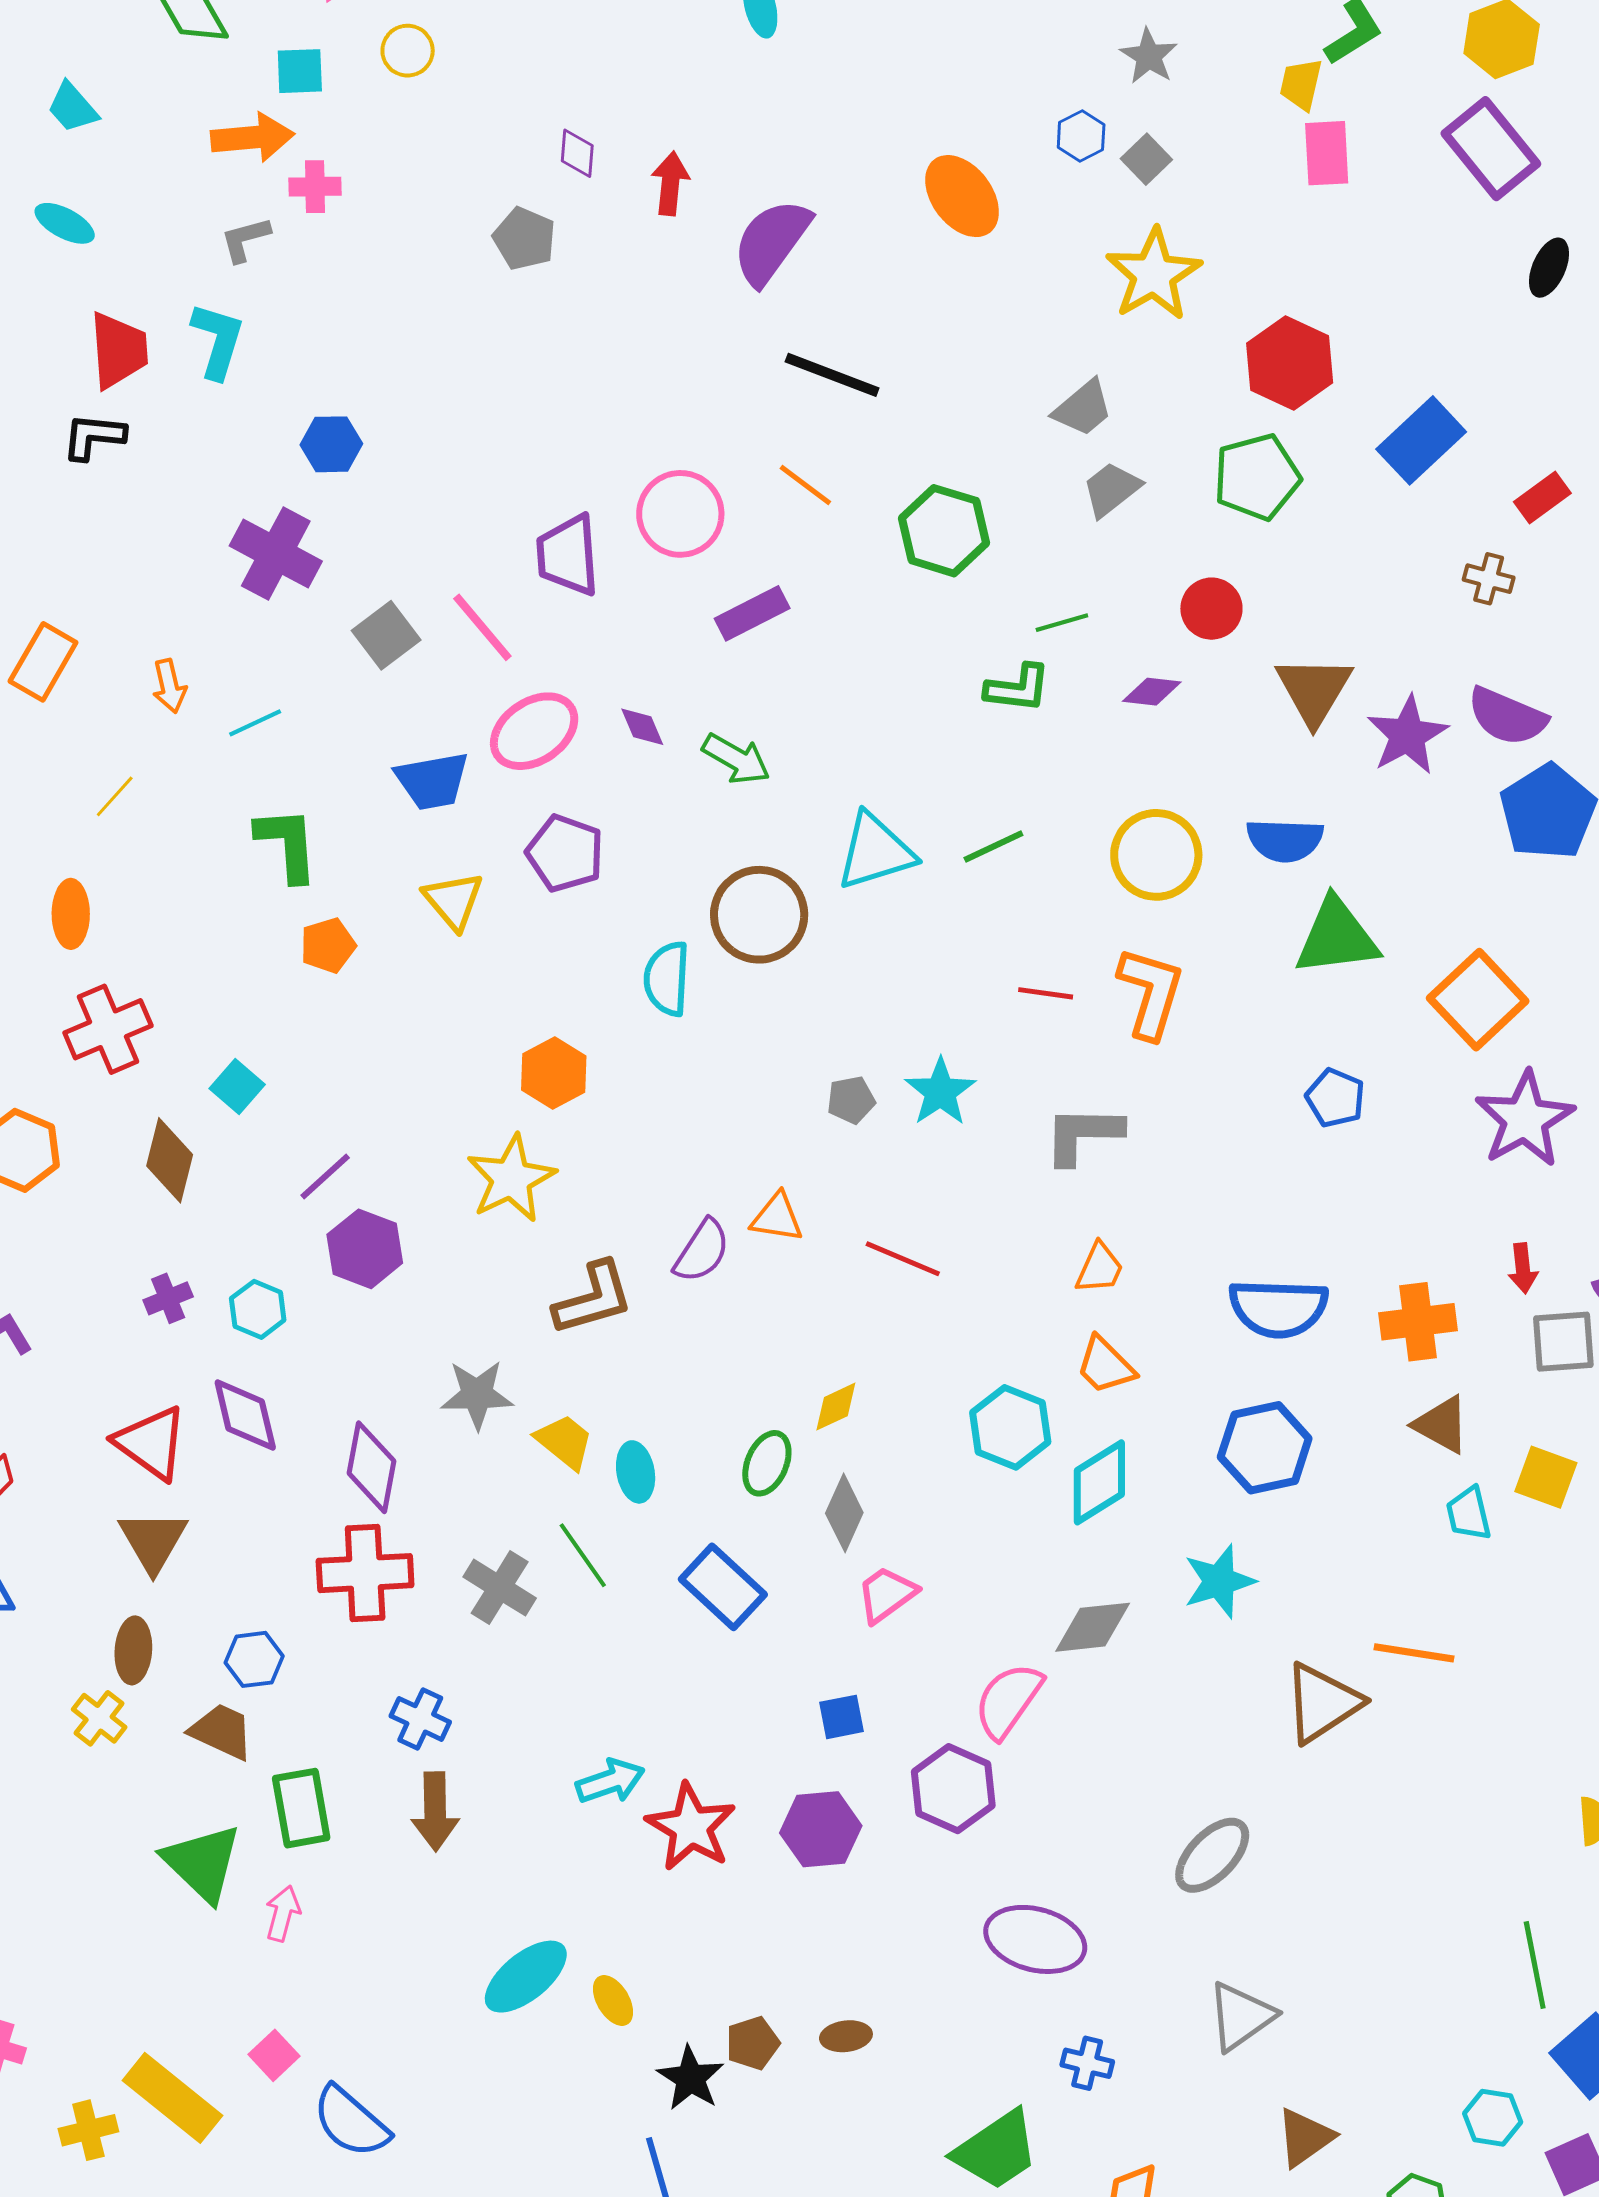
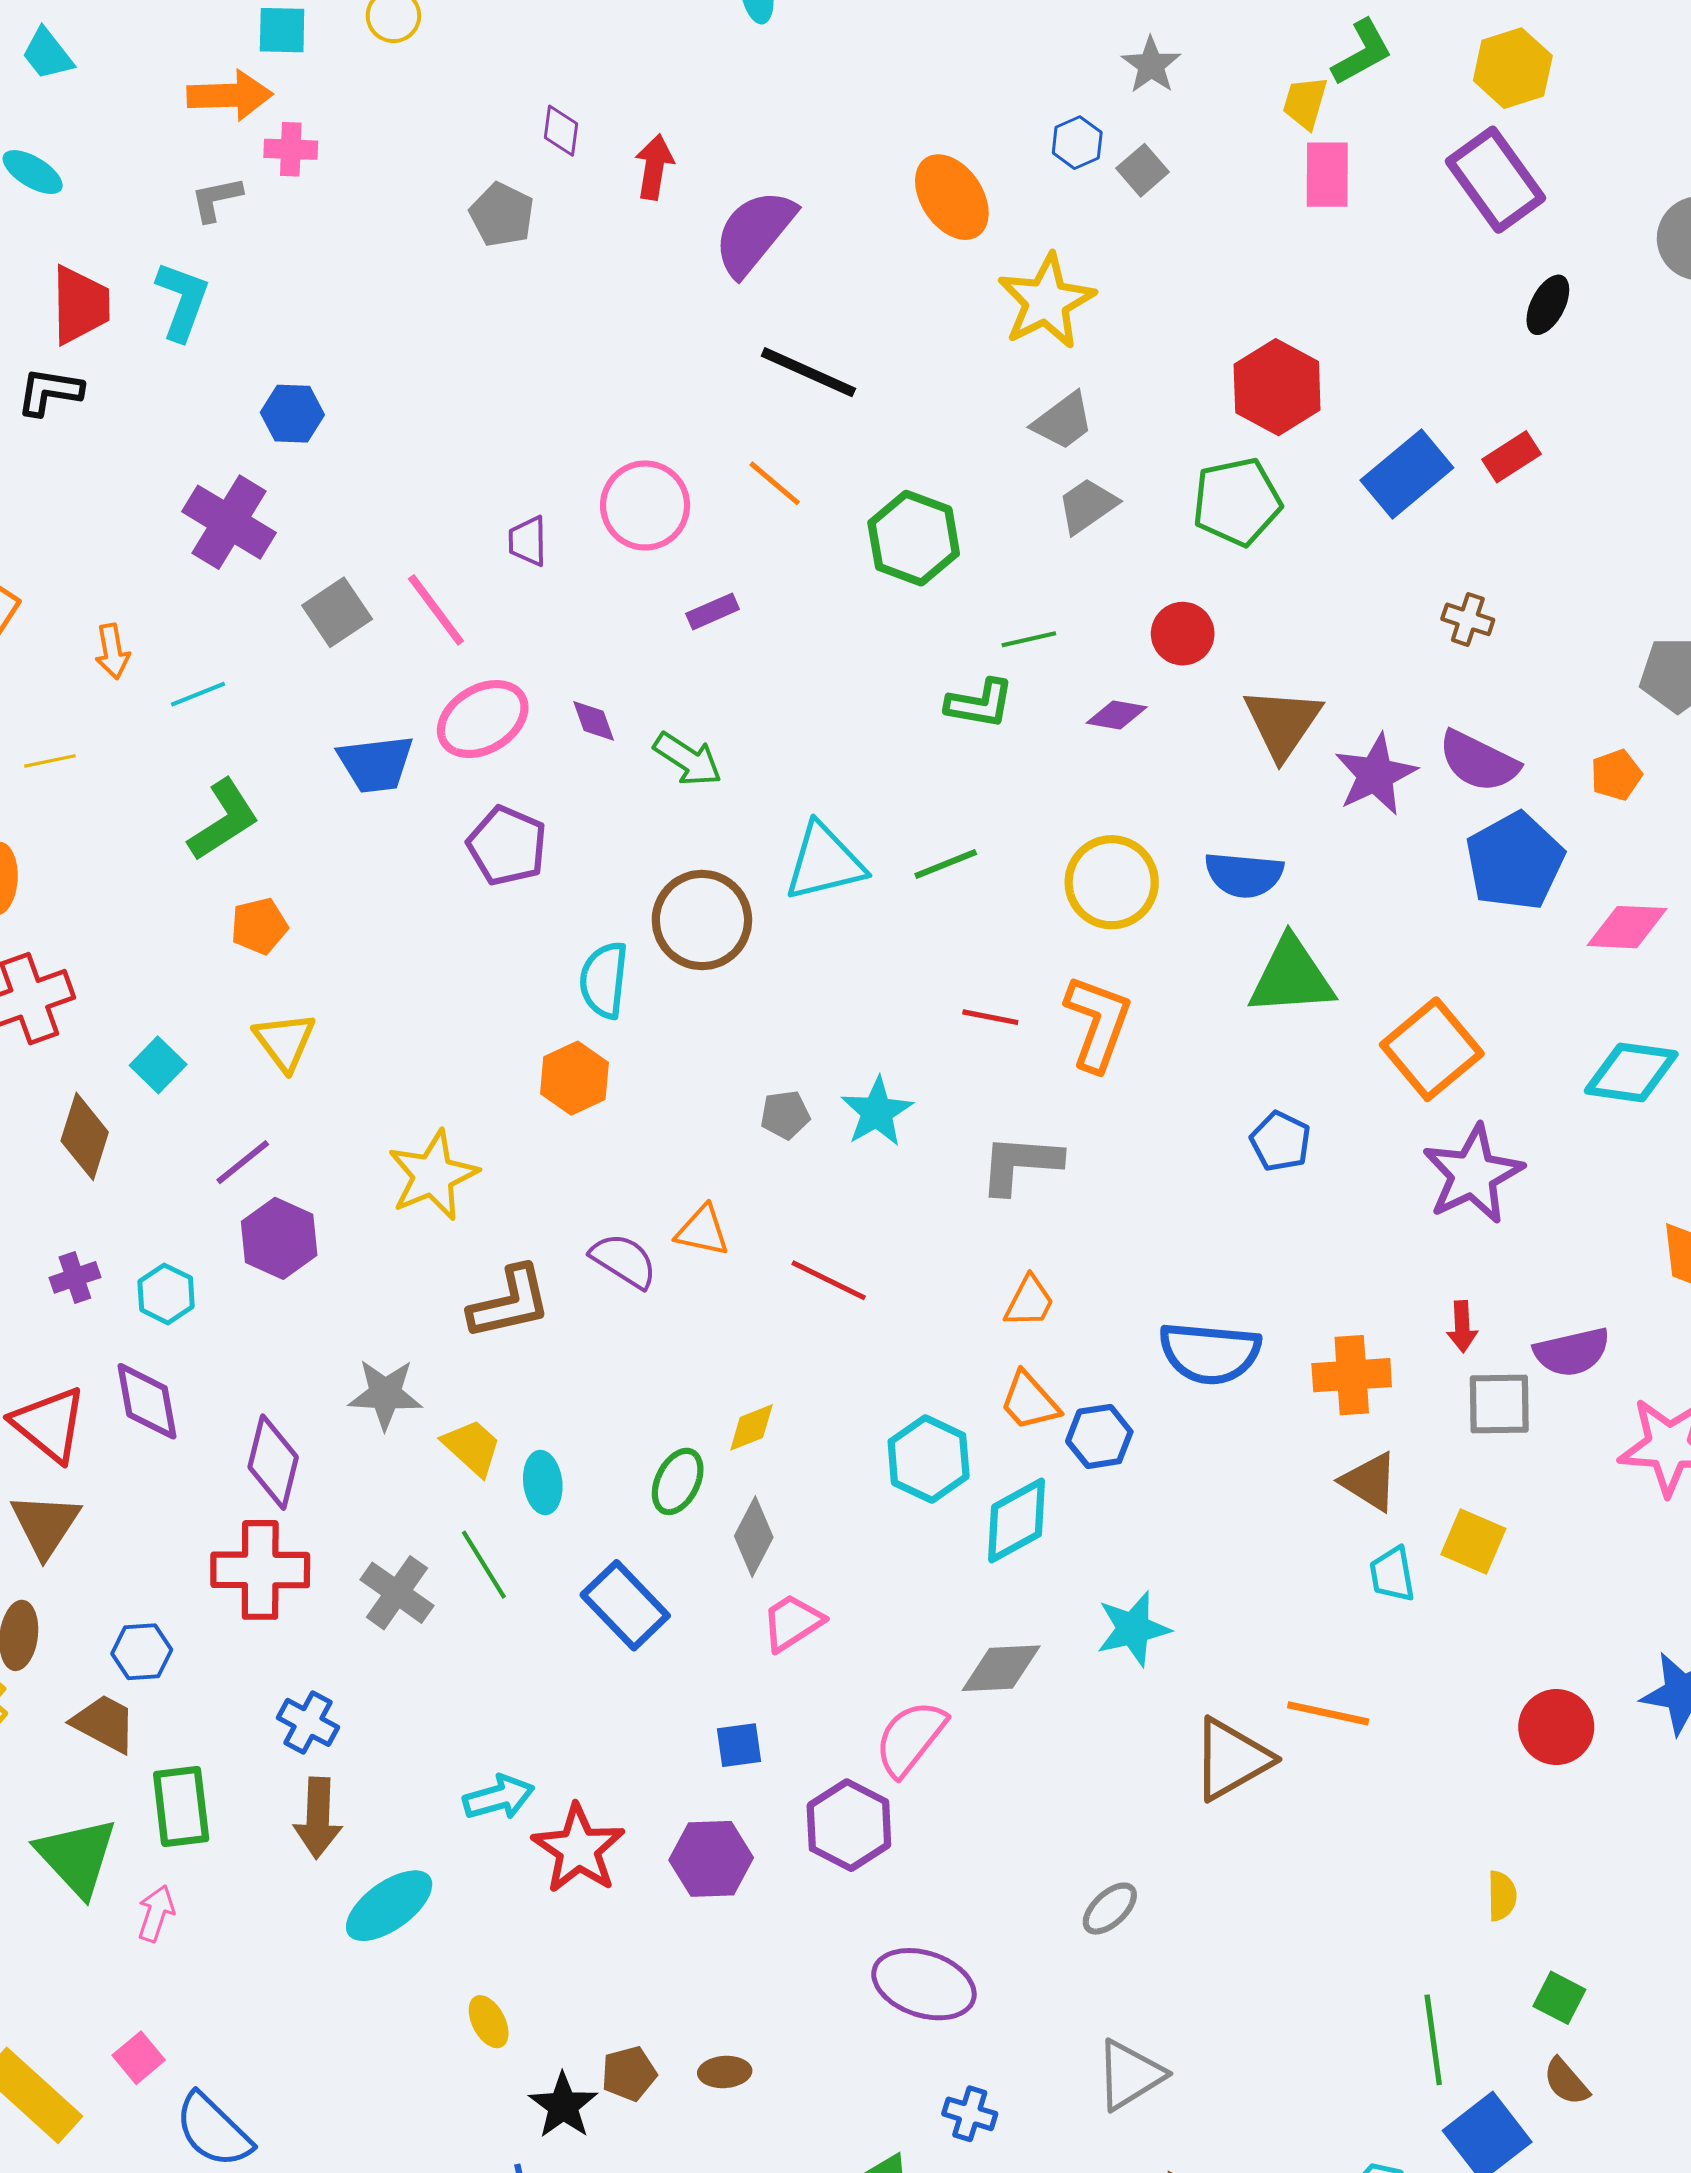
yellow star: (1154, 274) -> (1046, 301), moved
red rectangle: (1542, 497) -> (1511, 457), moved
purple trapezoid: (568, 555) -> (528, 541), size x0.6
purple rectangle: (752, 613) -> (713, 611), size x0.7
yellow line: (115, 796) -> (50, 761), turned 33
green L-shape: (287, 844) -> (224, 820), turned 58
yellow triangle: (453, 901) -> (285, 1041), moved
orange hexagon: (554, 1073) -> (574, 1078), moved
purple semicircle: (702, 1251) -> (624, 1261), turned -94
blue hexagon: (1265, 1448) -> (1099, 1436), moved, size x0.7
gray ellipse: (1212, 1855) -> (1110, 1909), size x0.7
cyan ellipse: (526, 1977) -> (389, 1906), moved

